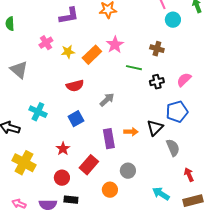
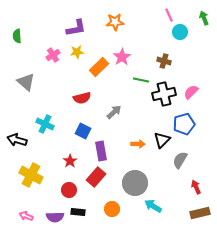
yellow star: (68, 52) -> (77, 52), moved
black cross: (157, 82) -> (164, 94), size x1.6
blue square: (76, 119) -> (83, 131), turned -35
purple rectangle: (109, 139) -> (101, 151), moved
gray semicircle: (173, 148) -> (180, 160), turned -126
gray circle: (128, 171) -> (135, 183), size x1.6
orange circle: (110, 190) -> (112, 209), moved
cyan arrow: (161, 194) -> (153, 206), moved

